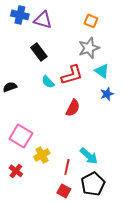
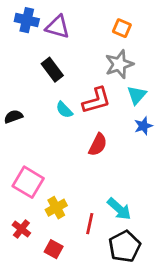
cyan triangle: (102, 71) -> (137, 95), turned 35
red square: (64, 191) -> (54, 249), moved

